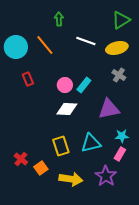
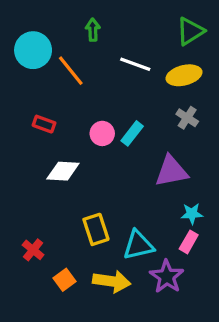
cyan circle: (16, 47) -> (33, 50), moved
red rectangle: (28, 79) -> (44, 124), turned -48
white diamond: (67, 109) -> (63, 171), moved
cyan triangle: (91, 143) -> (138, 245), moved
orange square: (41, 168) -> (64, 280), moved

